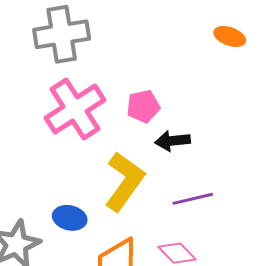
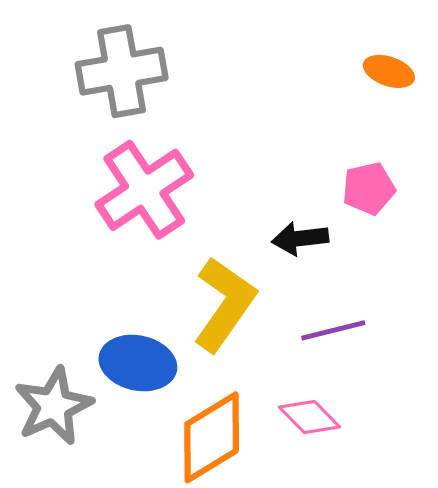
pink pentagon: (143, 106) -> (369, 188), moved
blue ellipse: (70, 218) -> (138, 363), size x1.4

